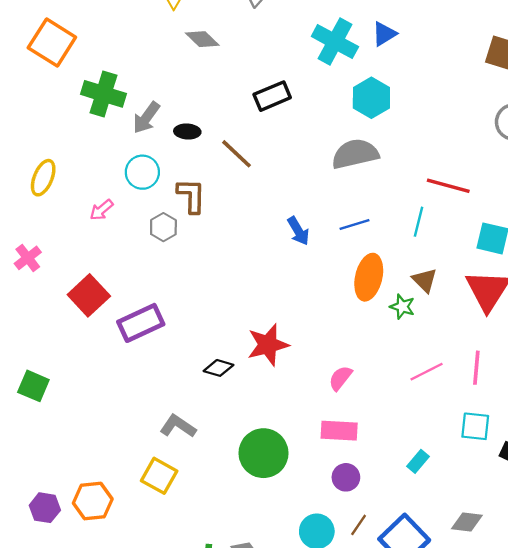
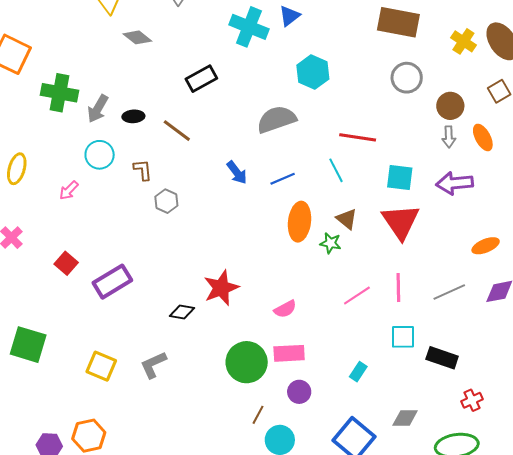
cyan hexagon: (371, 98) -> (313, 72), moved
brown L-shape: (191, 196) -> (143, 170), size x0.7
cyan line: (418, 222) -> (336, 170), turned -35
gray hexagon: (163, 227) -> (166, 201), moved
blue arrow: (298, 231) -> (237, 173), moved
red square: (89, 295) -> (66, 263), size x0.7
pink semicircle: (340, 378) -> (285, 309), turned -150
green square: (33, 386) -> (28, 345), size x1.4
gray L-shape: (178, 426) -> (153, 365), turned -52
green circle: (264, 453) -> (247, 362), moved
yellow square: (159, 476) -> (101, 366), moved
brown line: (359, 525) -> (258, 415), moved

